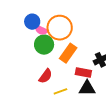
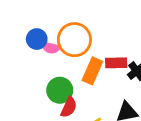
green circle: (44, 45) -> (60, 90), moved
red rectangle: (83, 72) -> (116, 63), moved

